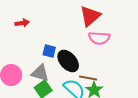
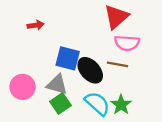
blue square: (49, 51) -> (68, 58), size x1.5
brown line: (88, 78) -> (117, 64), moved

